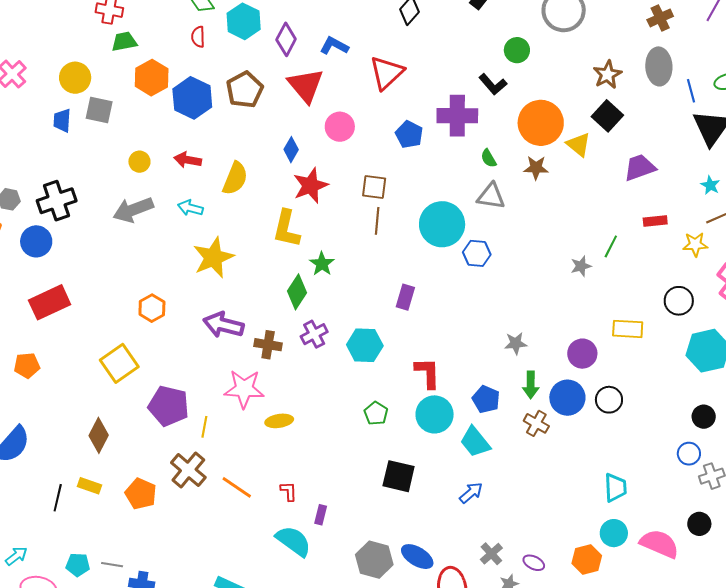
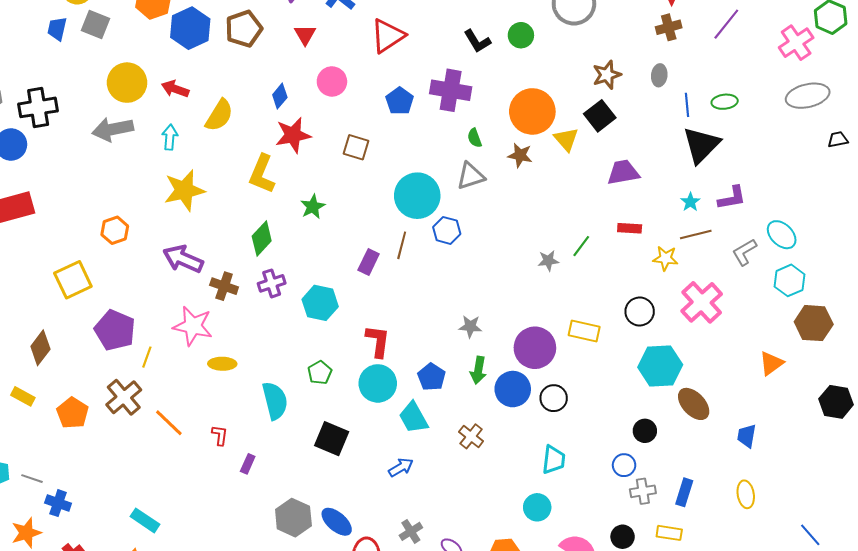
gray ellipse: (659, 66) -> (659, 75), size x0.6
black L-shape: (493, 84) -> (477, 41), moved
red triangle: (306, 85) -> (305, 35), size x0.6
yellow circle: (139, 162) -> (127, 83), size x1.8
gray triangle: (491, 196) -> (471, 176), turned -36
cyan arrow: (190, 208) -> (170, 137), turned 70
brown line: (377, 221) -> (402, 245), moved
green star: (322, 264) -> (313, 207), moved
purple circle: (582, 354) -> (535, 348), size x1.4
brown cross: (536, 423) -> (471, 436), moved
cyan trapezoid: (615, 488) -> (554, 460), moved
cyan circle: (614, 533) -> (537, 507), moved
cyan semicircle: (294, 541) -> (275, 401), moved, turned 30

